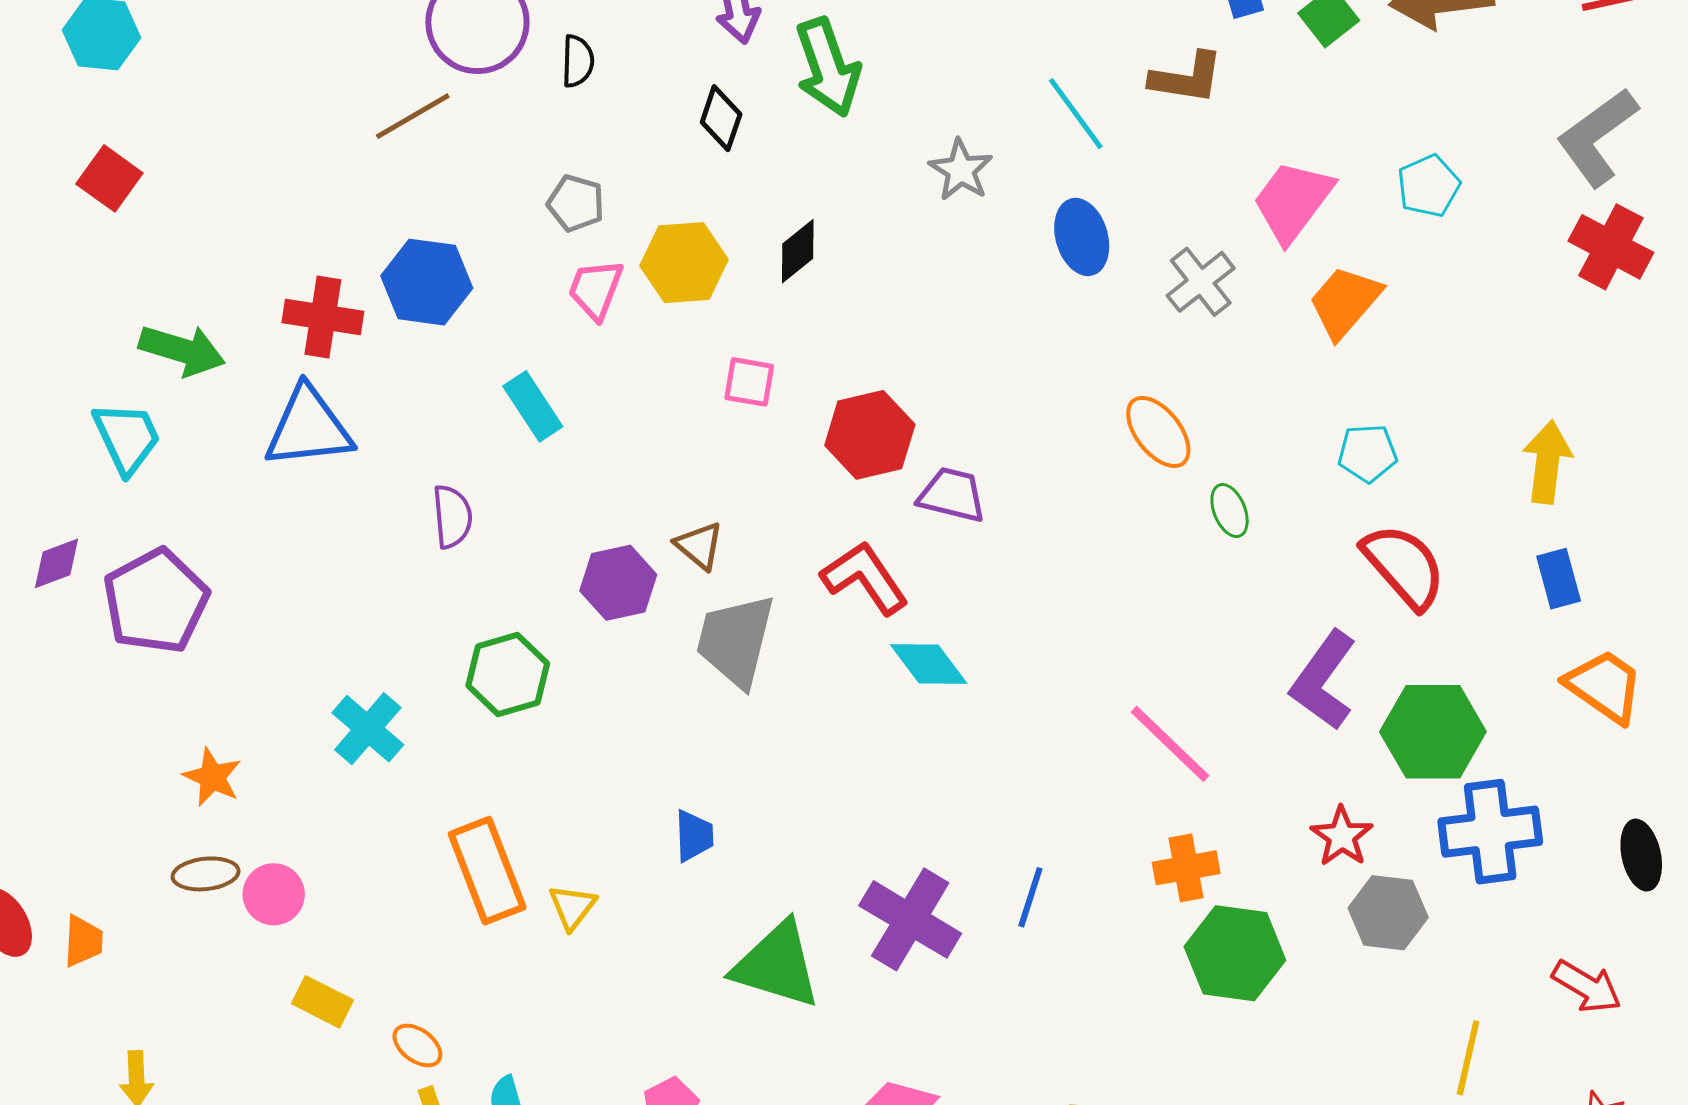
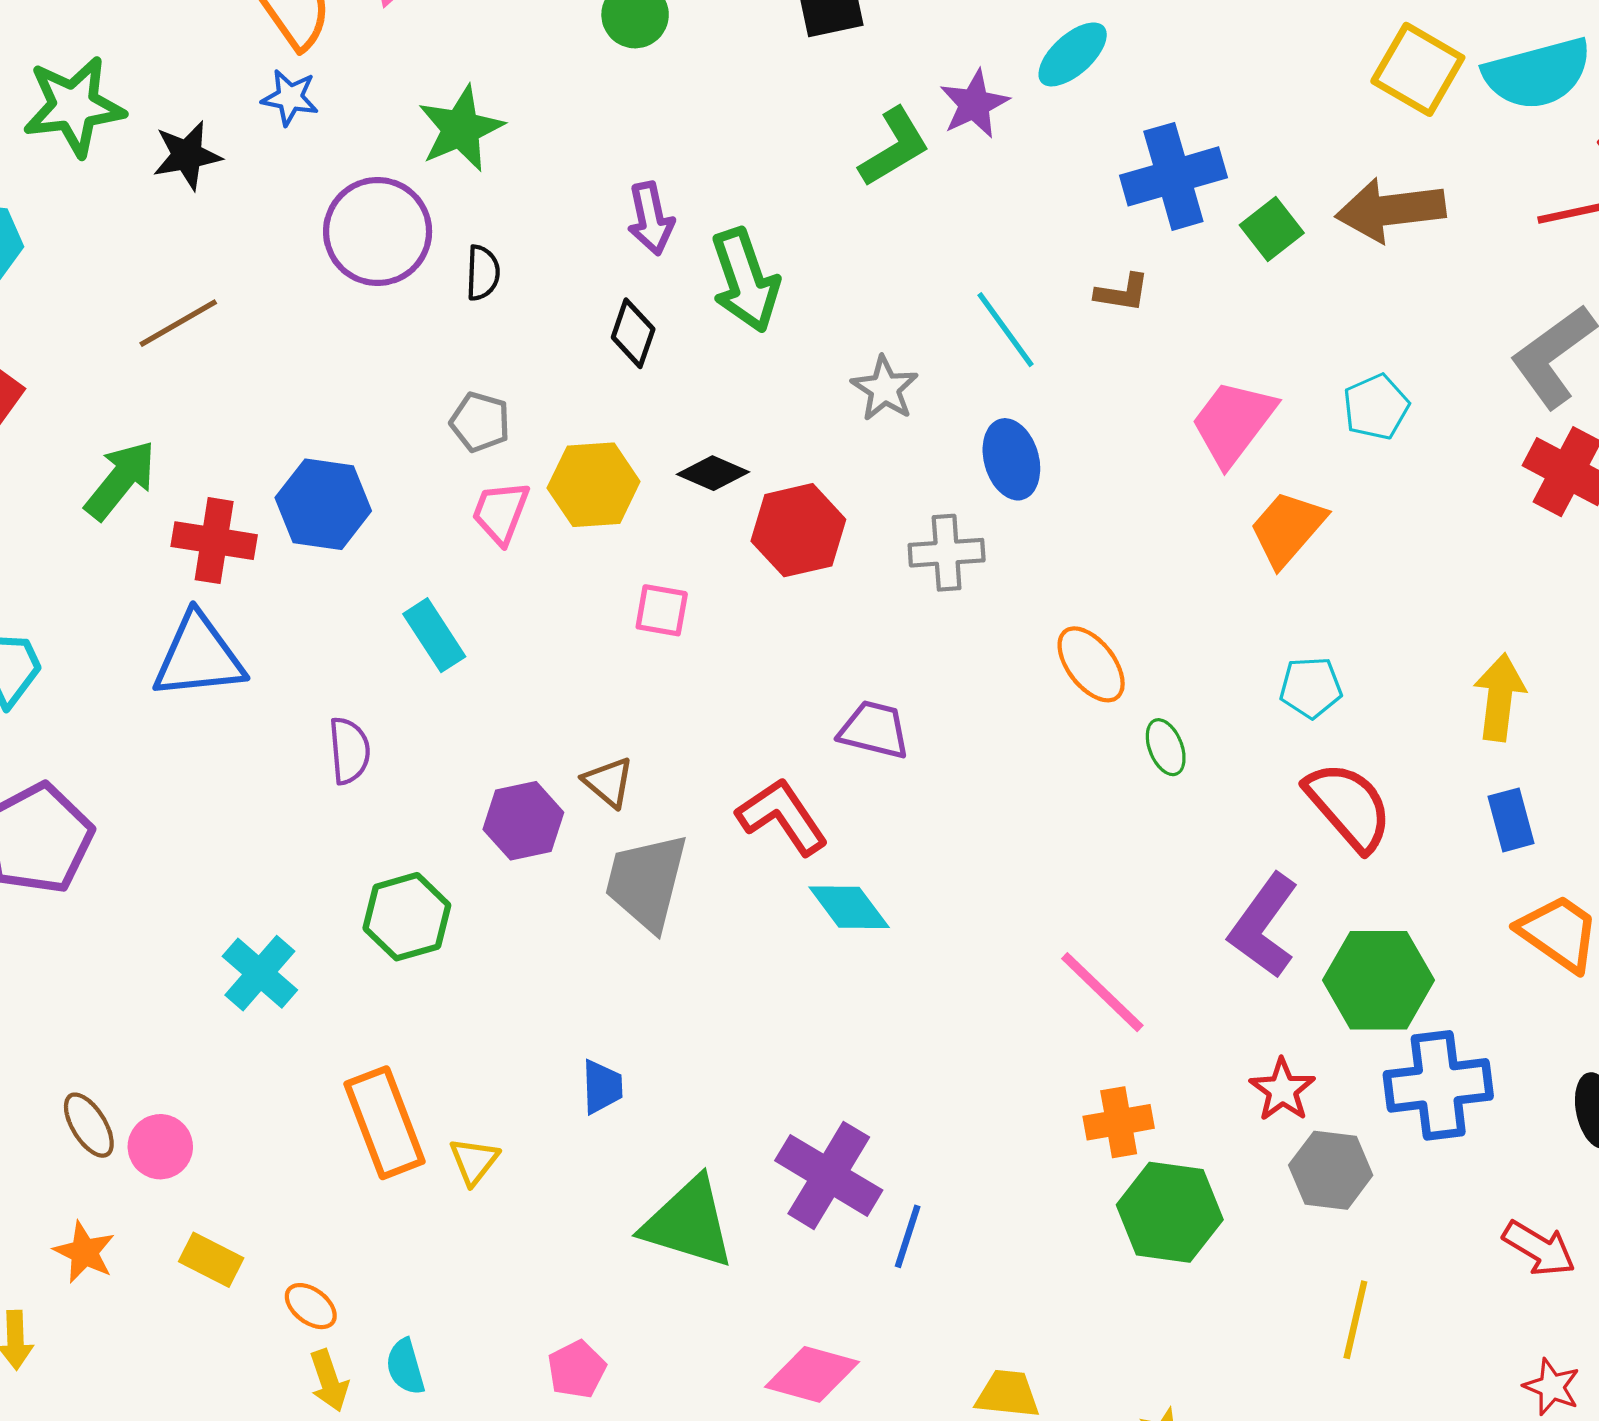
brown L-shape: (1187, 78) -> (1122, 293), size x0.7
brown line: (413, 116) -> (178, 323), moved
black diamond: (798, 251) -> (713, 473), turned 62
gray cross: (1201, 282) -> (947, 553), moved, turned 34
green arrow: (182, 350) -> (121, 480), moved, turned -68
red hexagon: (870, 435) -> (798, 530), moved
orange star: (212, 777) -> (84, 1252), moved
brown ellipse: (206, 874) -> (89, 1125), turned 64
blue line: (1030, 897) -> (908, 1236), moved
yellow line: (1468, 1058) -> (1355, 1320), moved

